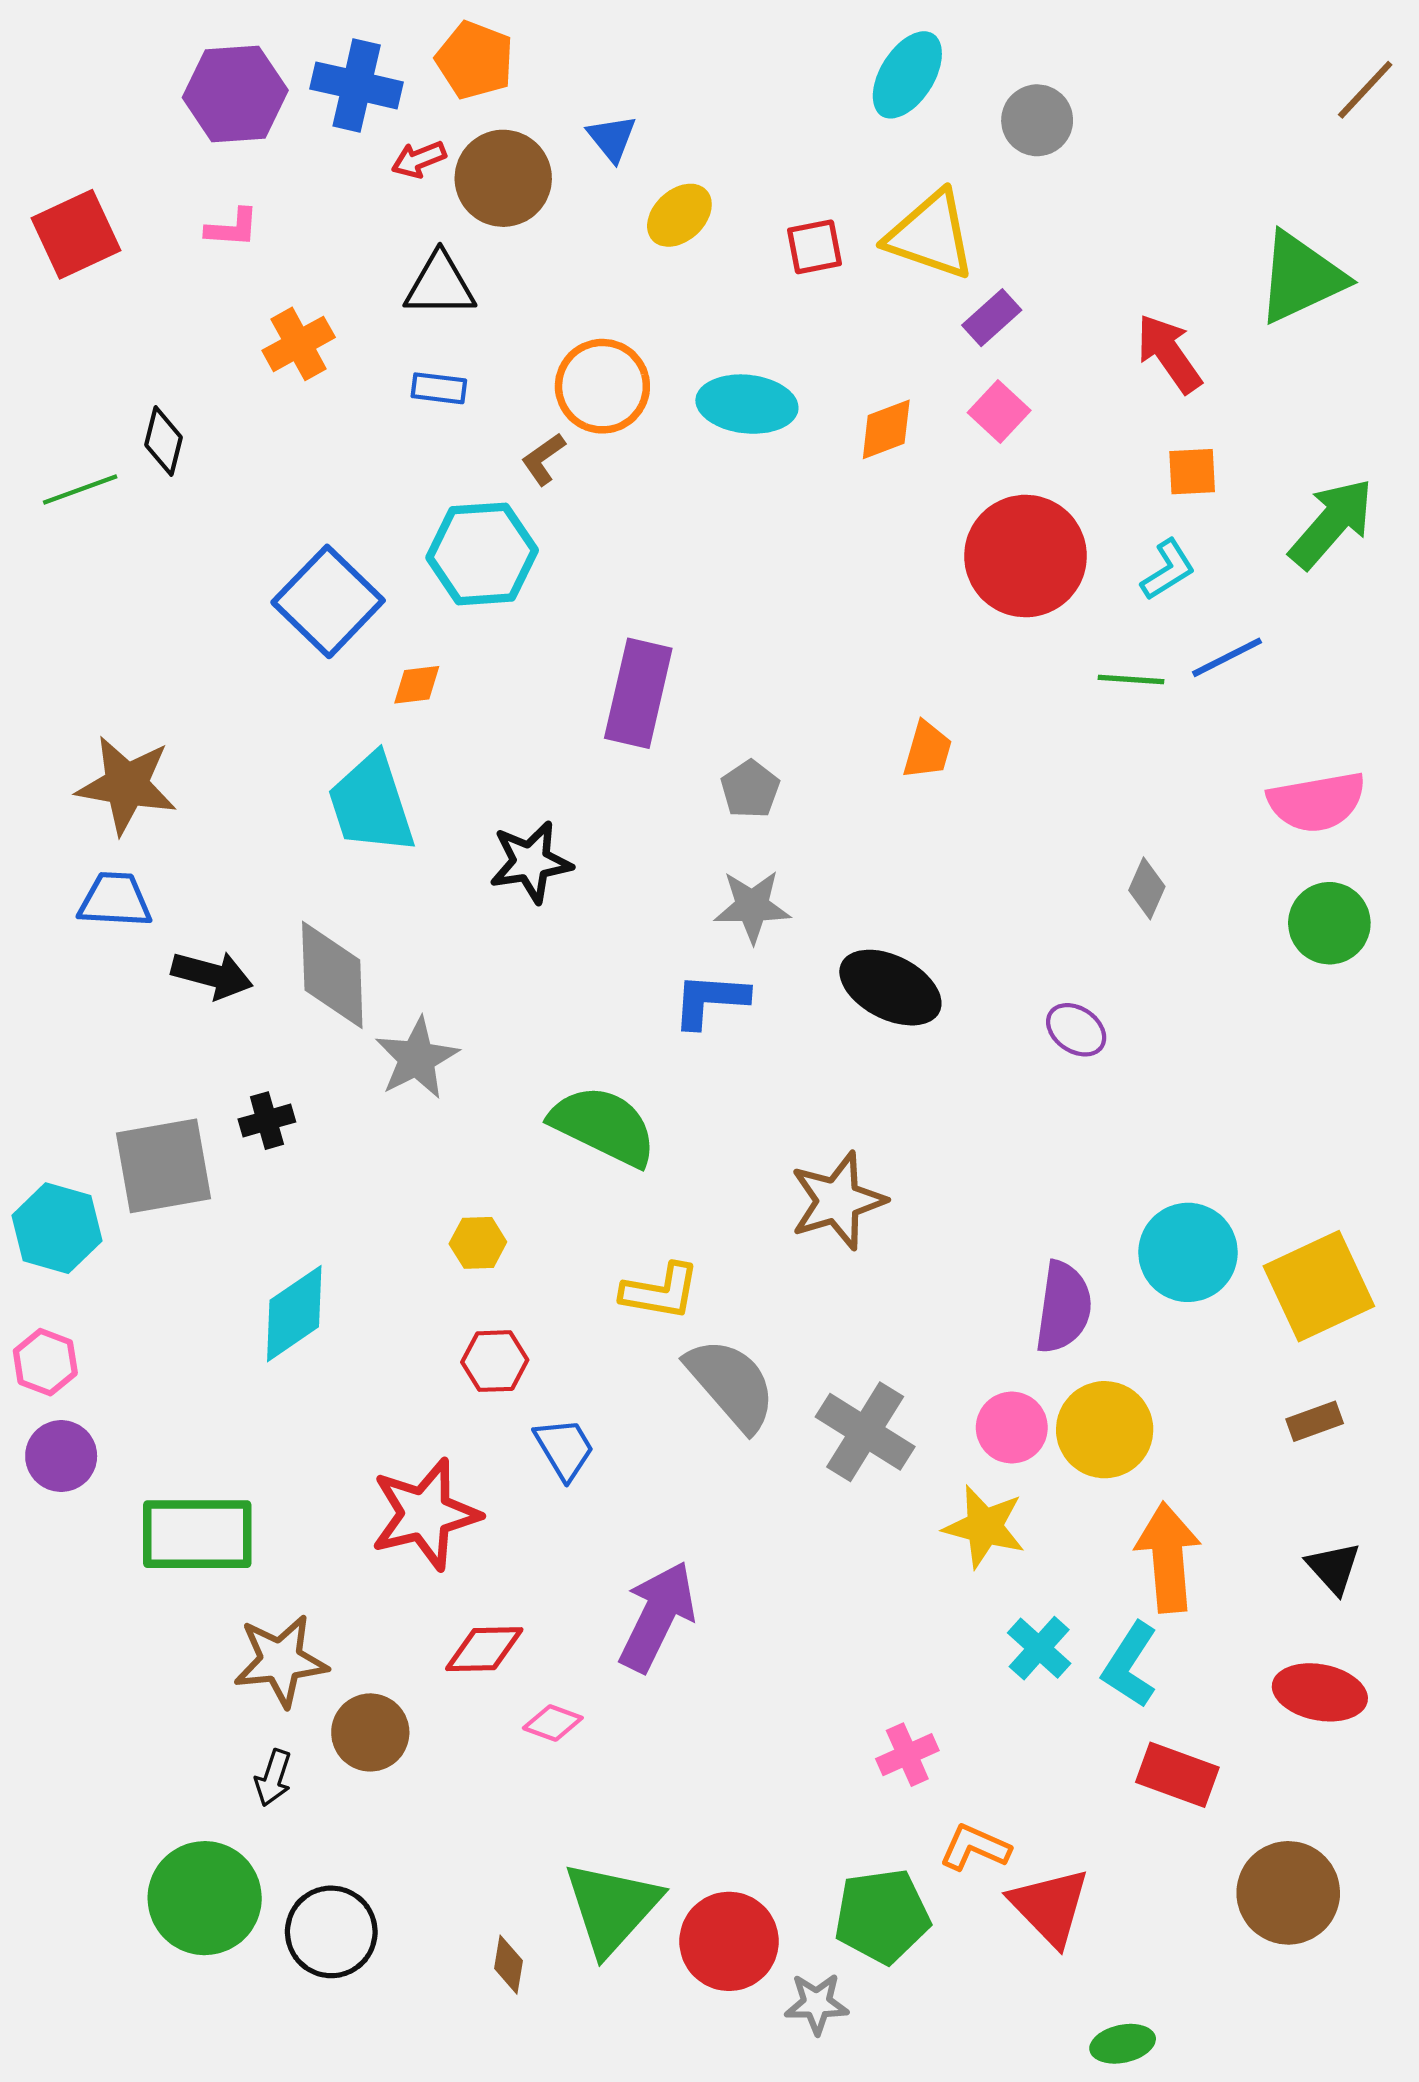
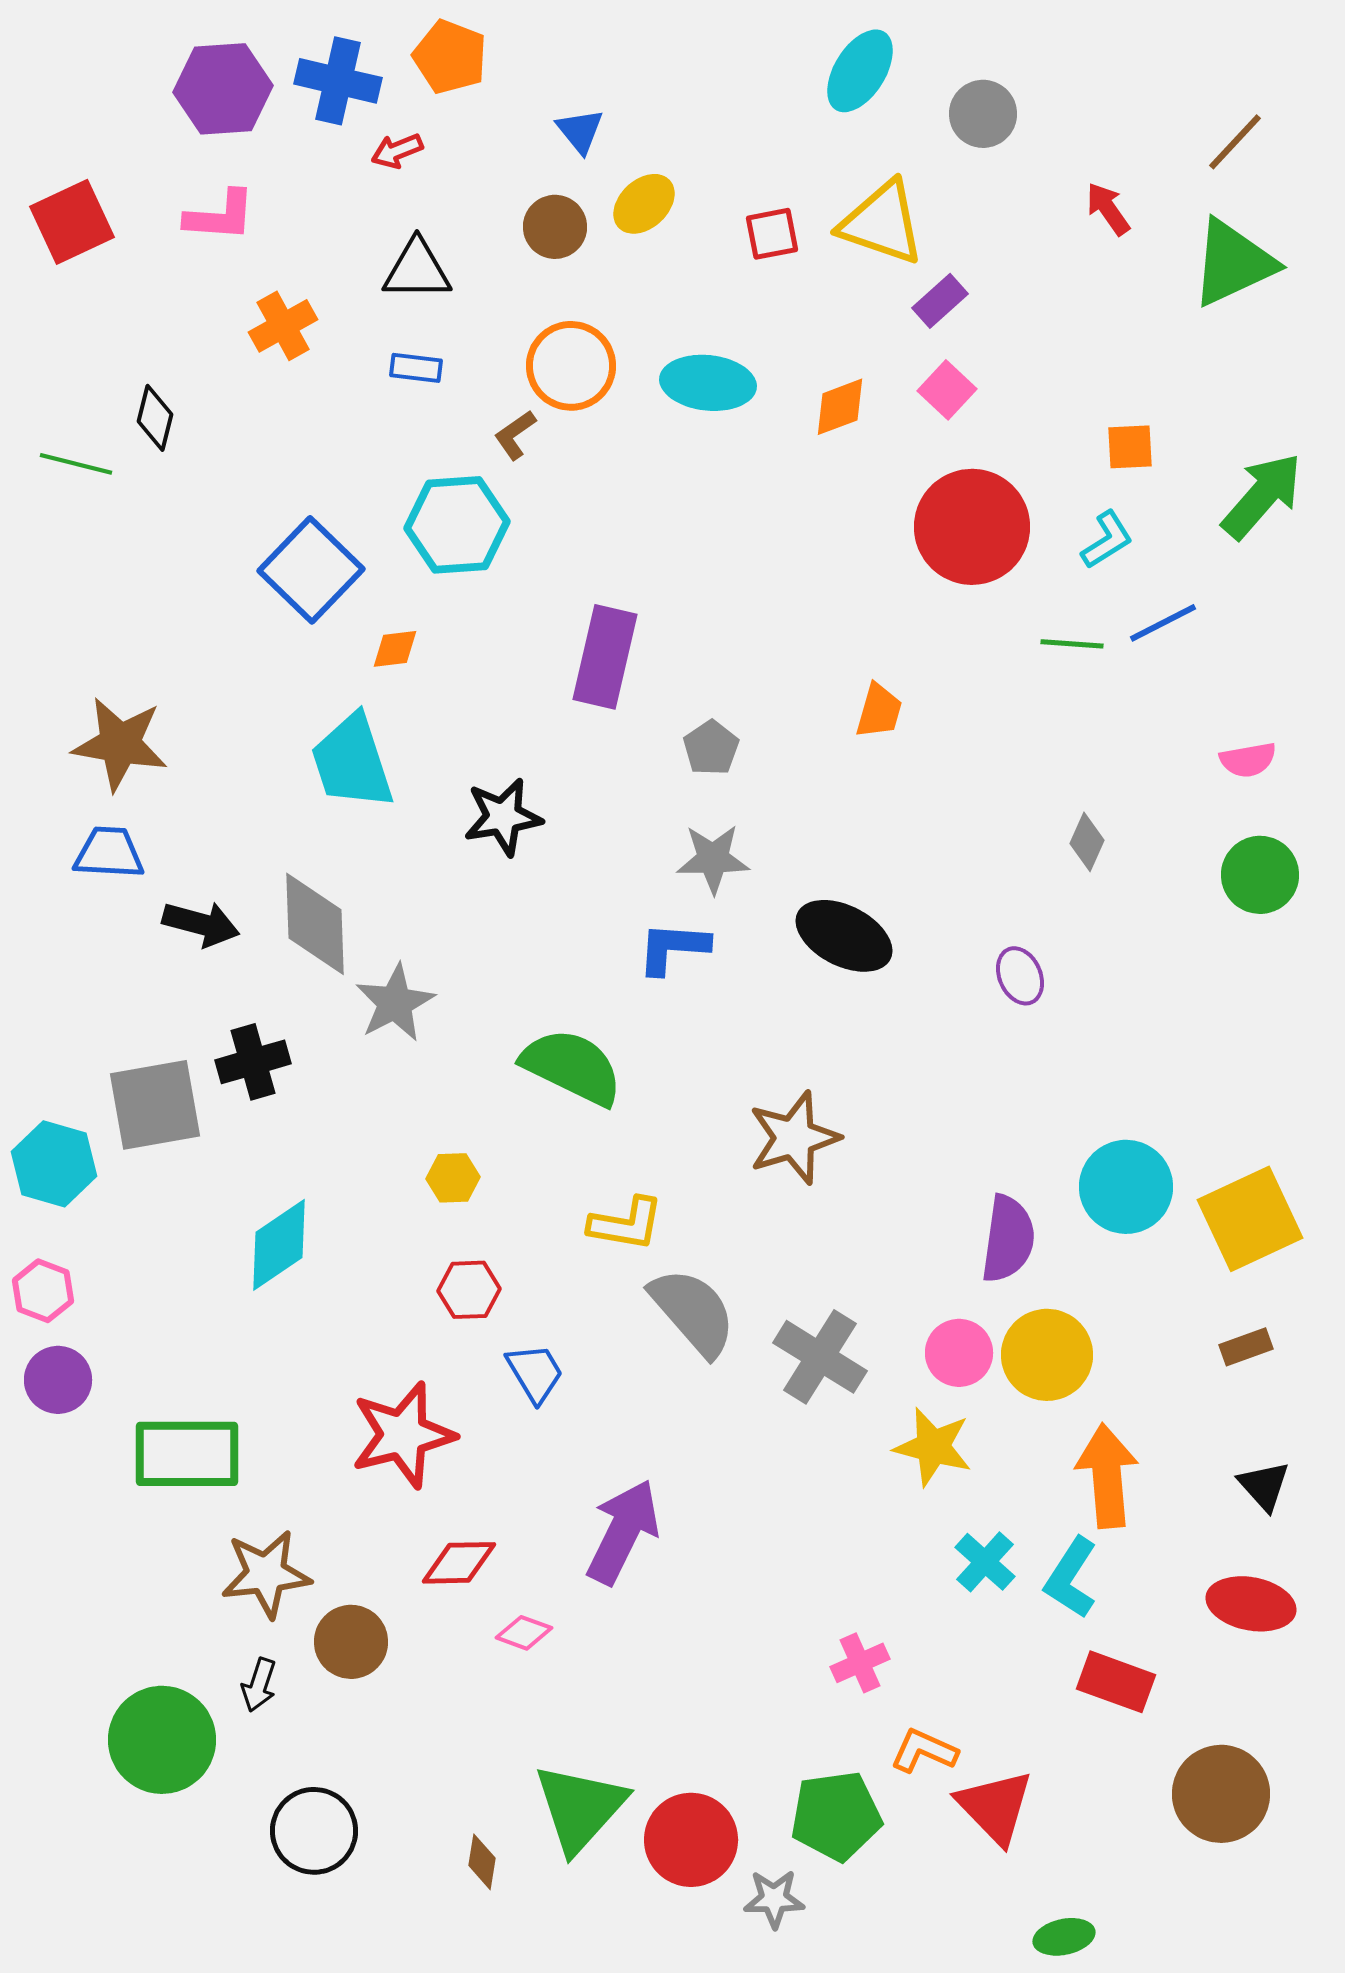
brown line: (1365, 90) -> (1235, 142), moved
brown circle: (503, 178) -> (555, 227), moved, size x0.7
pink L-shape: (232, 228) -> (220, 216), size x1.4
red arrow: (1169, 353) -> (1108, 209), moved, size x0.7
green line: (80, 490) -> (76, 464), turned 34
pink semicircle: (1317, 802) -> (1248, 760), size x0.6
purple ellipse: (1076, 1030) -> (1020, 976), turned 32
black cross: (267, 1121) -> (253, 1062), size x1.4
green circle: (205, 1898) -> (162, 1740), moved

